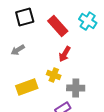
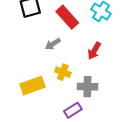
gray arrow: (18, 50) -> (53, 44), moved
red arrow: (65, 54) -> (94, 51), moved

